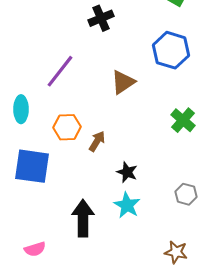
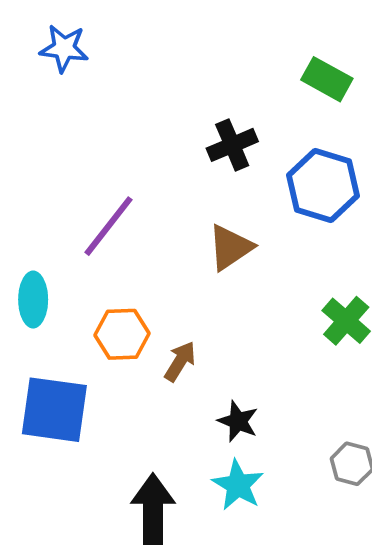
black cross: (101, 18) -> (232, 145), moved

